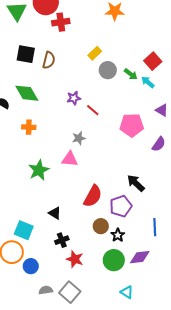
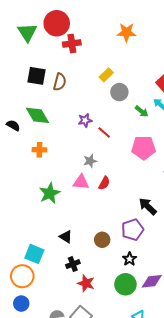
green arrow: (131, 74) -> (142, 111), moved
red semicircle: (93, 196) -> (104, 183), moved, size x0.6
brown circle: (101, 226) -> (102, 240), moved
blue circle: (31, 266) -> (21, 304), moved

